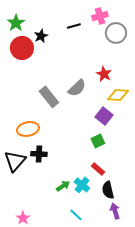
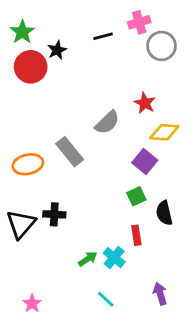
gray rectangle: (49, 97) -> (70, 152), moved
orange ellipse: (28, 129) -> (28, 164), moved
red rectangle: (98, 169) -> (136, 235), turned 40
black semicircle: (108, 190) -> (164, 213), moved

